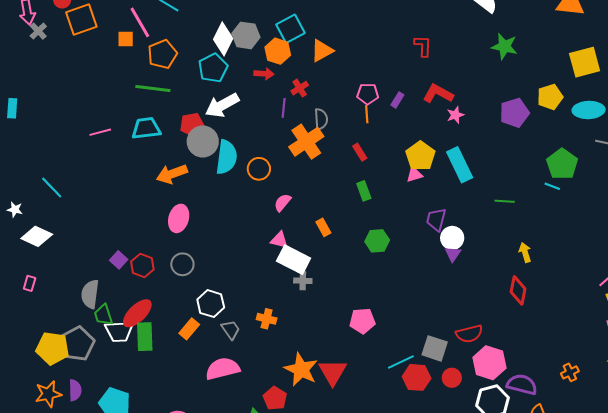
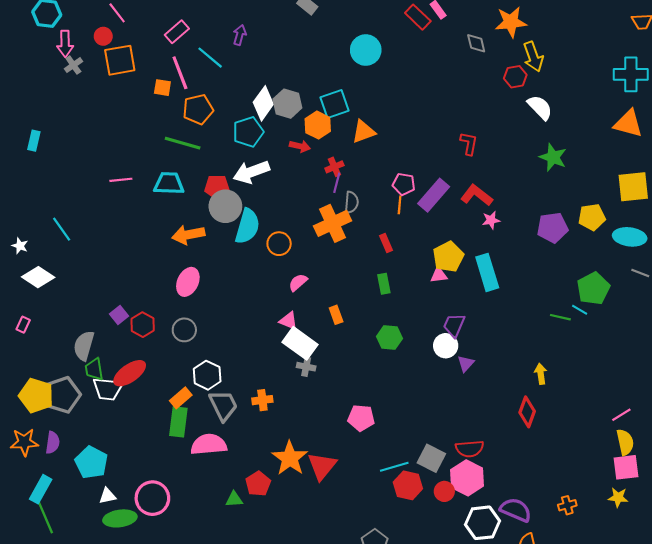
purple rectangle: (397, 100) -> (434, 195), size x2.0
purple line: (284, 108) -> (337, 183), moved
green line: (505, 201) -> (560, 317), moved
white circle: (452, 238) -> (446, 346), moved
orange cross: (267, 319) -> (262, 400), turned -30
gray trapezoid: (231, 330) -> (223, 405), size x1.5
green rectangle: (145, 337) -> (178, 422), moved
pink hexagon: (489, 363) -> (467, 478), moved

